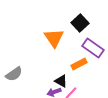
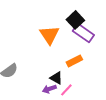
purple rectangle: (93, 48) -> (83, 33), moved

